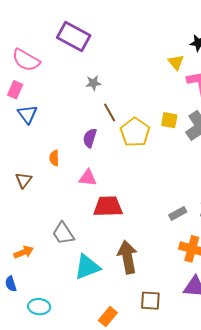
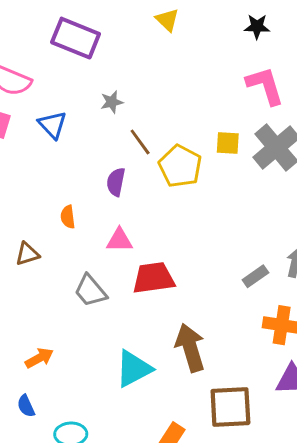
yellow triangle: (176, 62) -> (167, 20), moved
blue triangle: (27, 114) -> (52, 125), moved
brown triangle: (24, 180) -> (27, 254), turned 42
gray trapezoid: (63, 233) -> (90, 291), moved
brown square: (150, 301) -> (230, 407), size x1.5

